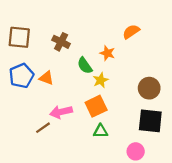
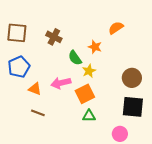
orange triangle: (46, 78) -> (35, 89), moved
pink arrow: (61, 112) -> (61, 83), moved
brown line: (43, 128) -> (38, 113), turned 56

